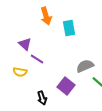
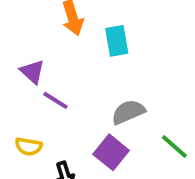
gray semicircle: (85, 66) -> (128, 112), moved
yellow semicircle: (20, 72) -> (29, 147), moved

